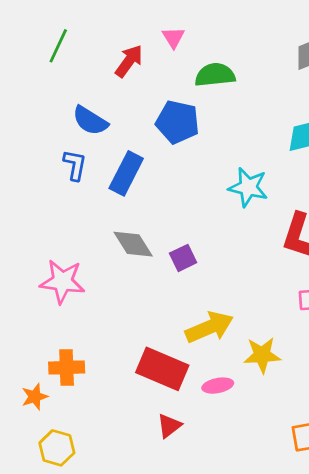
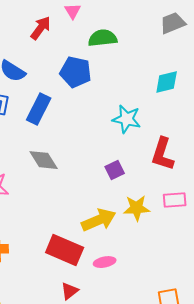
purple square: (183, 258) -> (115, 170), moved
yellow star: (262, 355) -> (137, 208), moved

